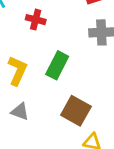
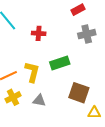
green rectangle: (57, 65) -> (60, 63), turned 54

